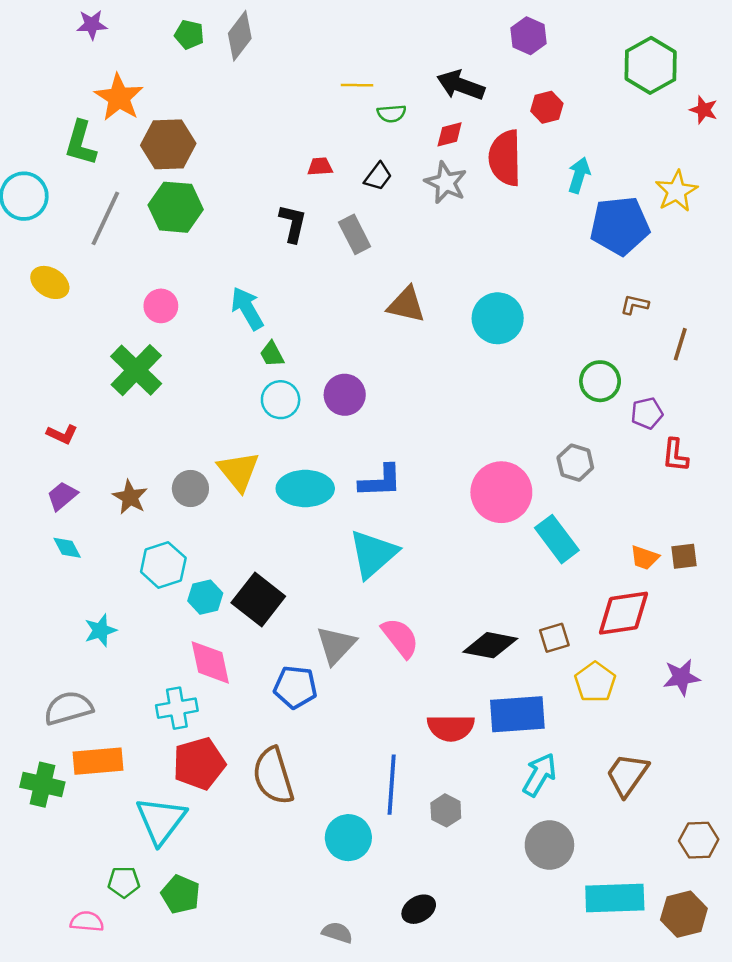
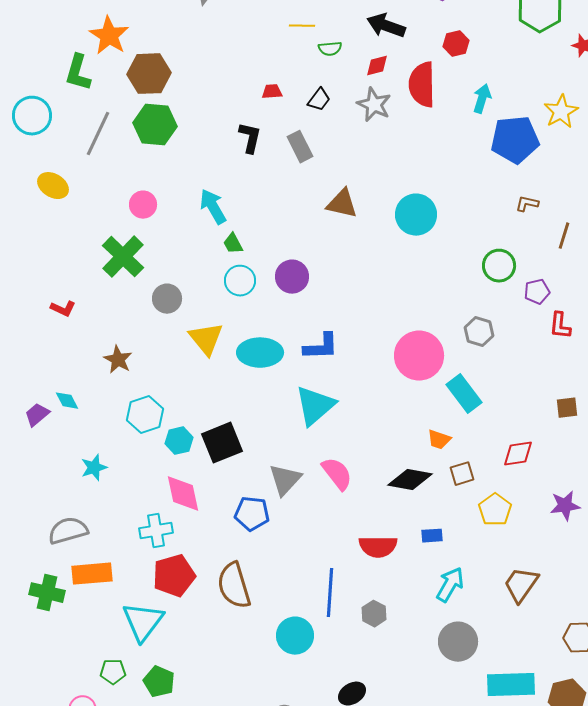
gray circle: (190, 489) -> (167, 299), moved
purple trapezoid: (62, 496) -> (37, 415), moved
orange trapezoid: (644, 558) -> (439, 440), moved
black square: (258, 600) -> (222, 443), turned 30
red diamond: (623, 613) -> (518, 454), size x0.7
blue rectangle: (517, 714) -> (432, 536), size x0.5

